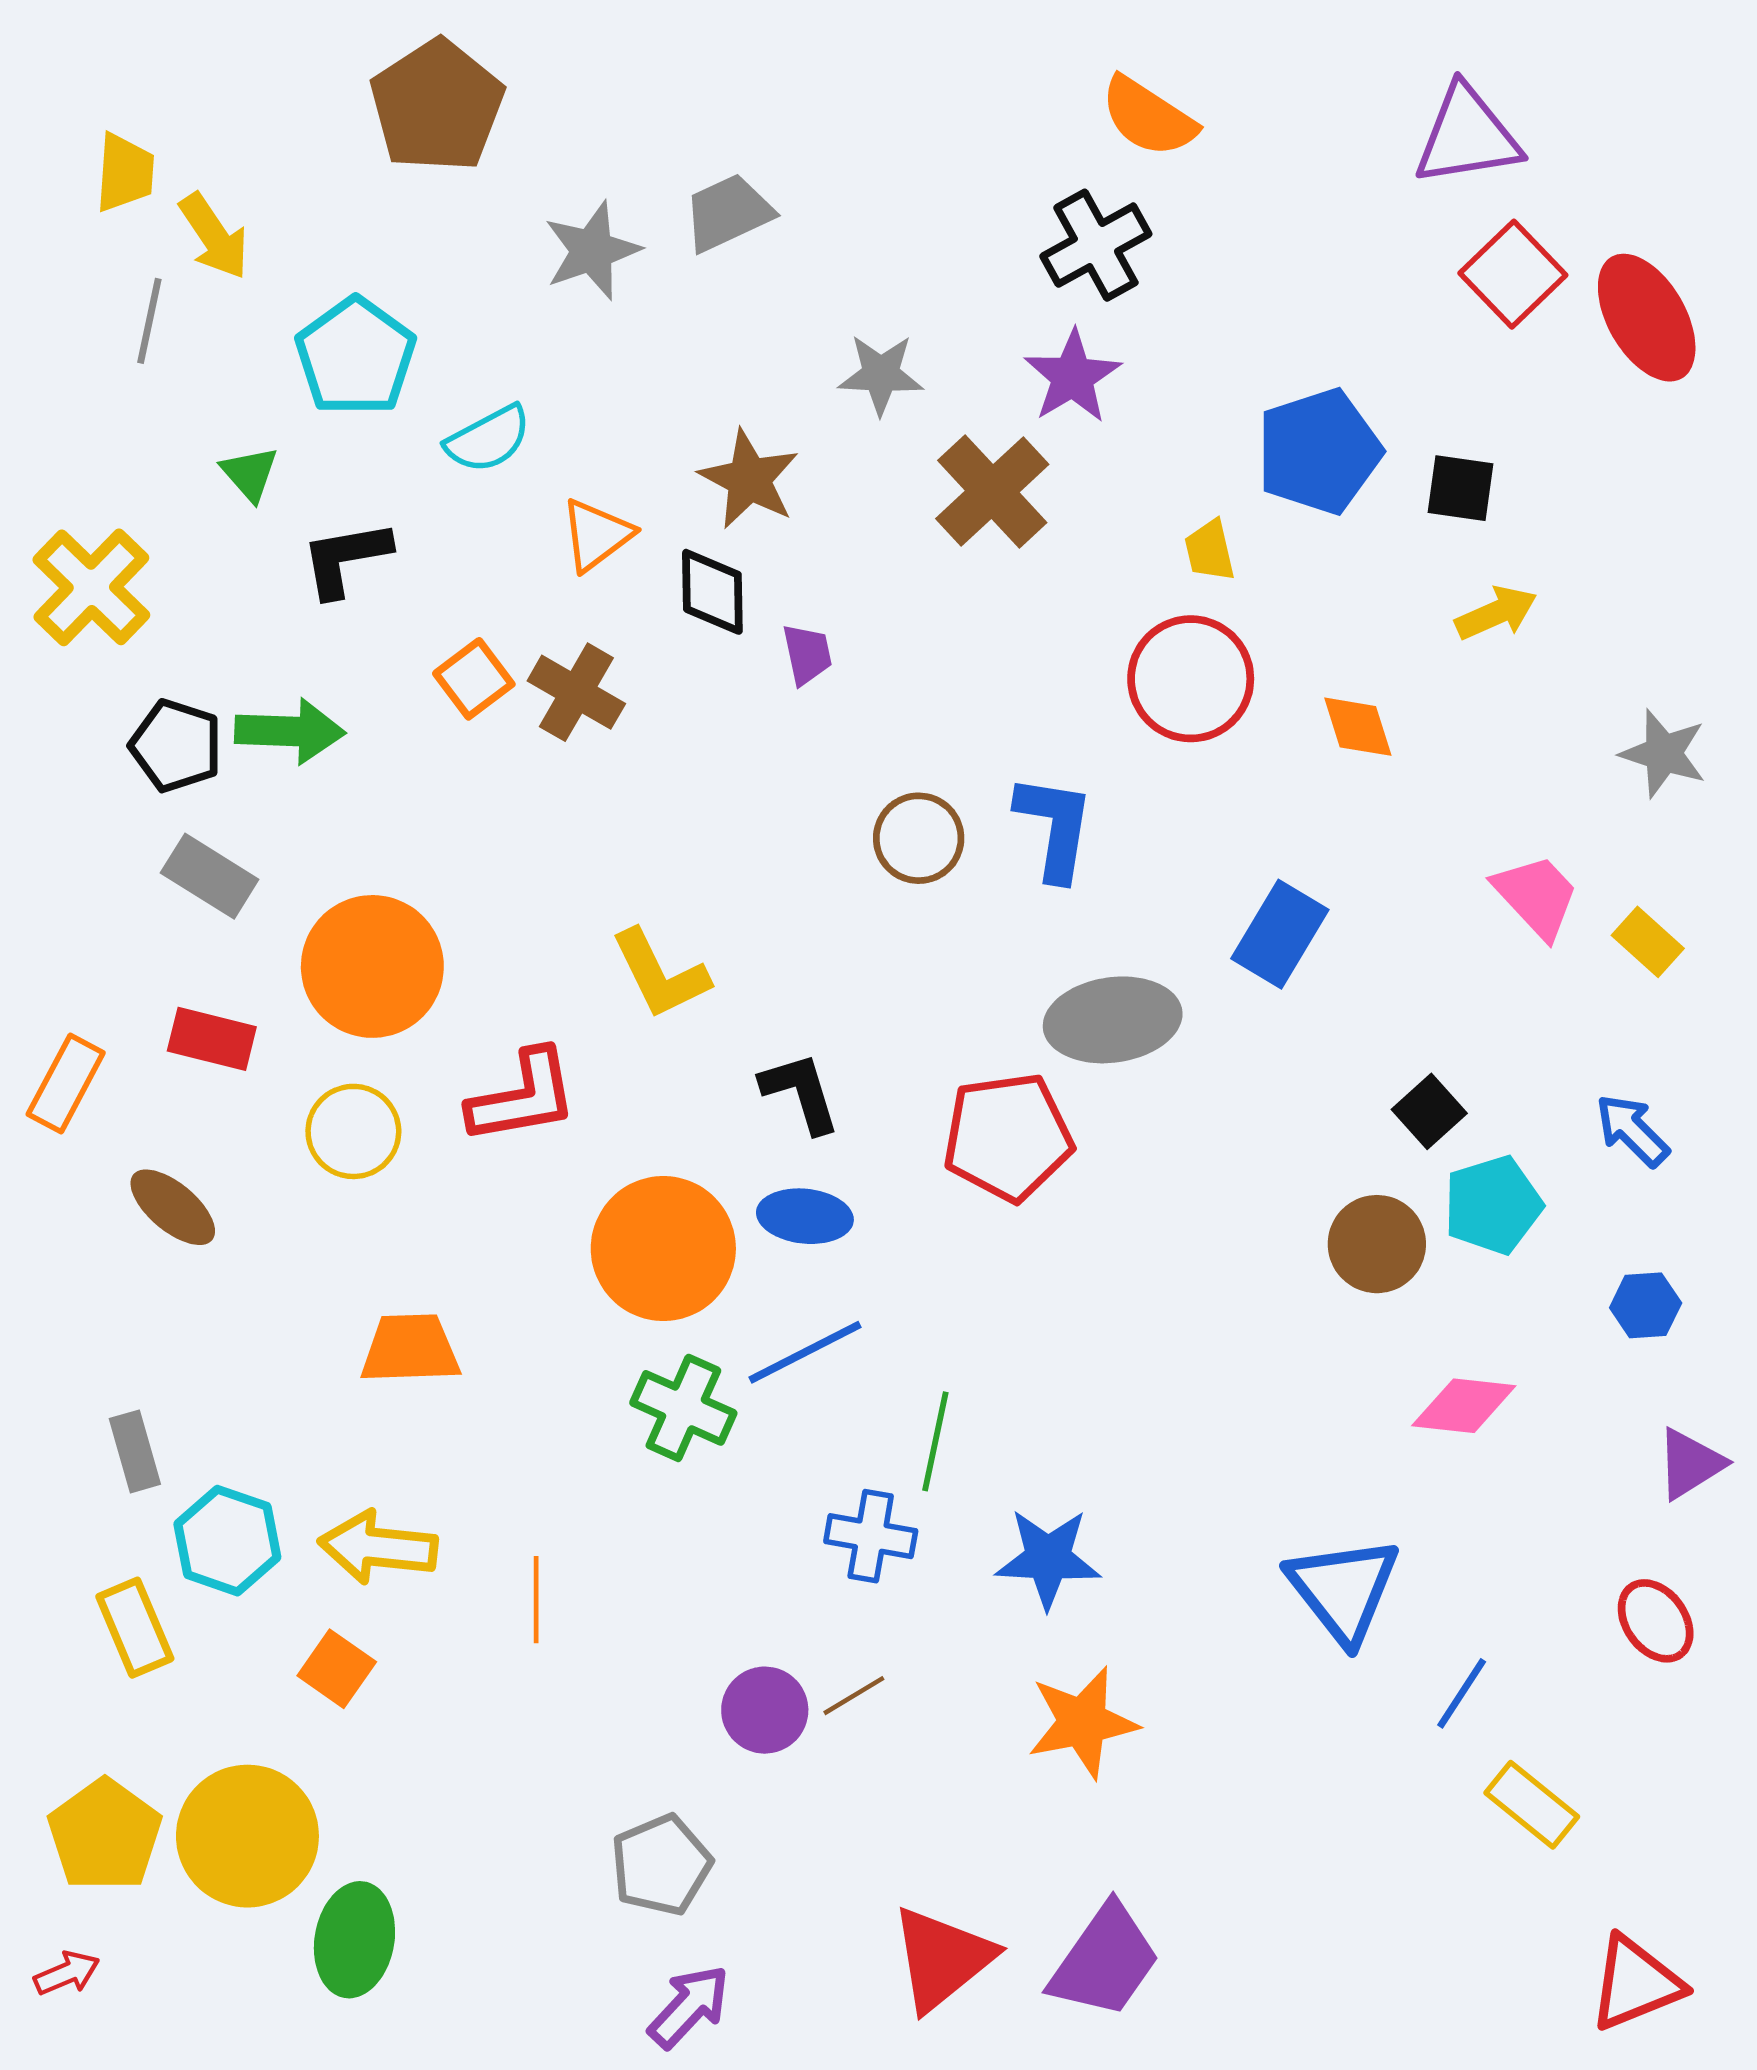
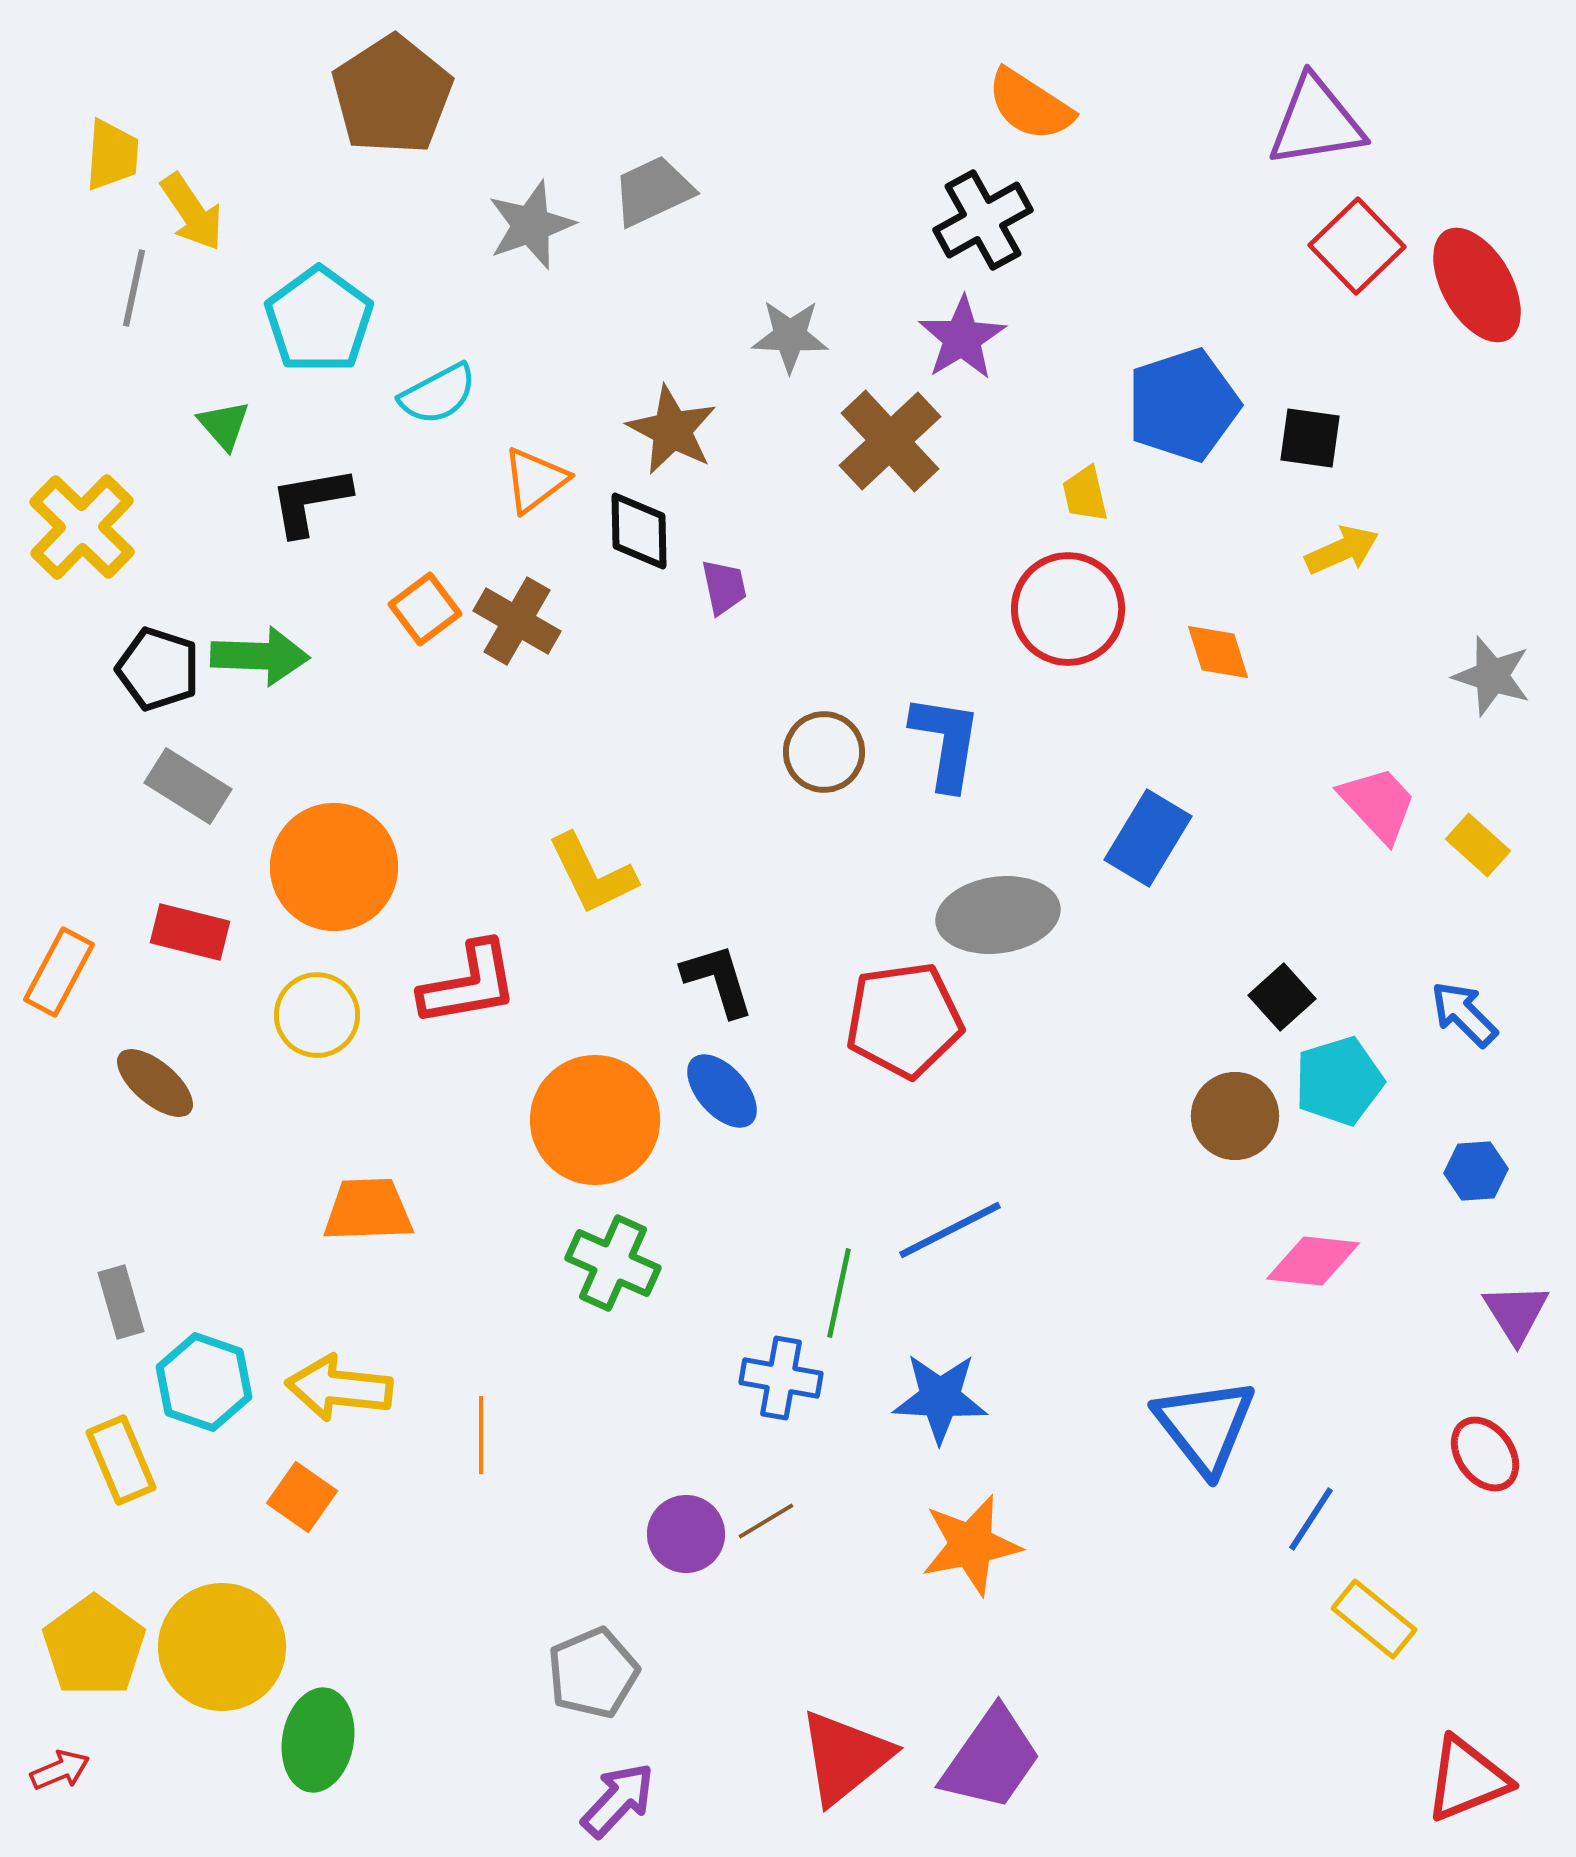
blue ellipse: (805, 1216) -> (722, 1091), turned 42
blue line: (805, 1352) -> (950, 1230), moved
purple triangle: (1690, 1464) -> (1516, 1313), turned -30

